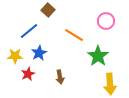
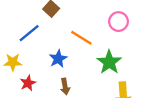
blue star: (39, 53) -> (58, 59), moved

